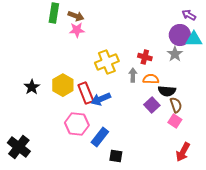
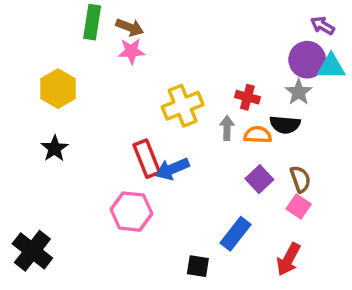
yellow hexagon: (63, 85) -> (58, 89), moved
black semicircle: (167, 91) -> (285, 125), moved
blue rectangle: (100, 137) -> (235, 234), moved
red arrow: (183, 152) -> (288, 259), moved

